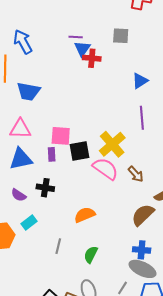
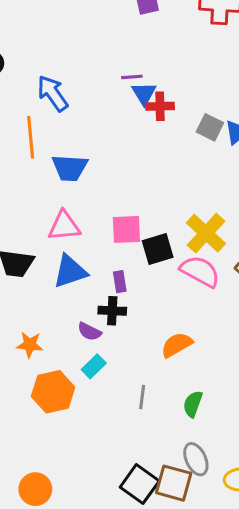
gray square: (121, 36) -> (210, 127), moved, turned 30
purple rectangle: (52, 154) -> (120, 282), moved
purple semicircle: (19, 195) -> (89, 332), moved

